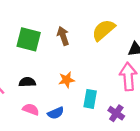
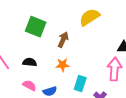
yellow semicircle: (103, 30) -> (89, 17), moved
brown arrow: (63, 36) -> (63, 40), moved, turned 35

